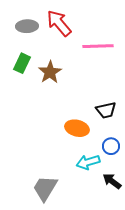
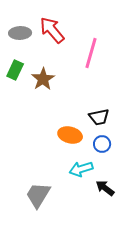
pink line: (98, 46) -> (91, 53), turned -72
blue circle: (111, 146) -> (102, 144), moved

